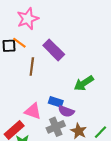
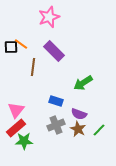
pink star: (28, 19) -> (49, 17), moved
pink triangle: (33, 111) -> (16, 110), moved, turned 48
purple semicircle: (66, 111) -> (79, 114), moved

